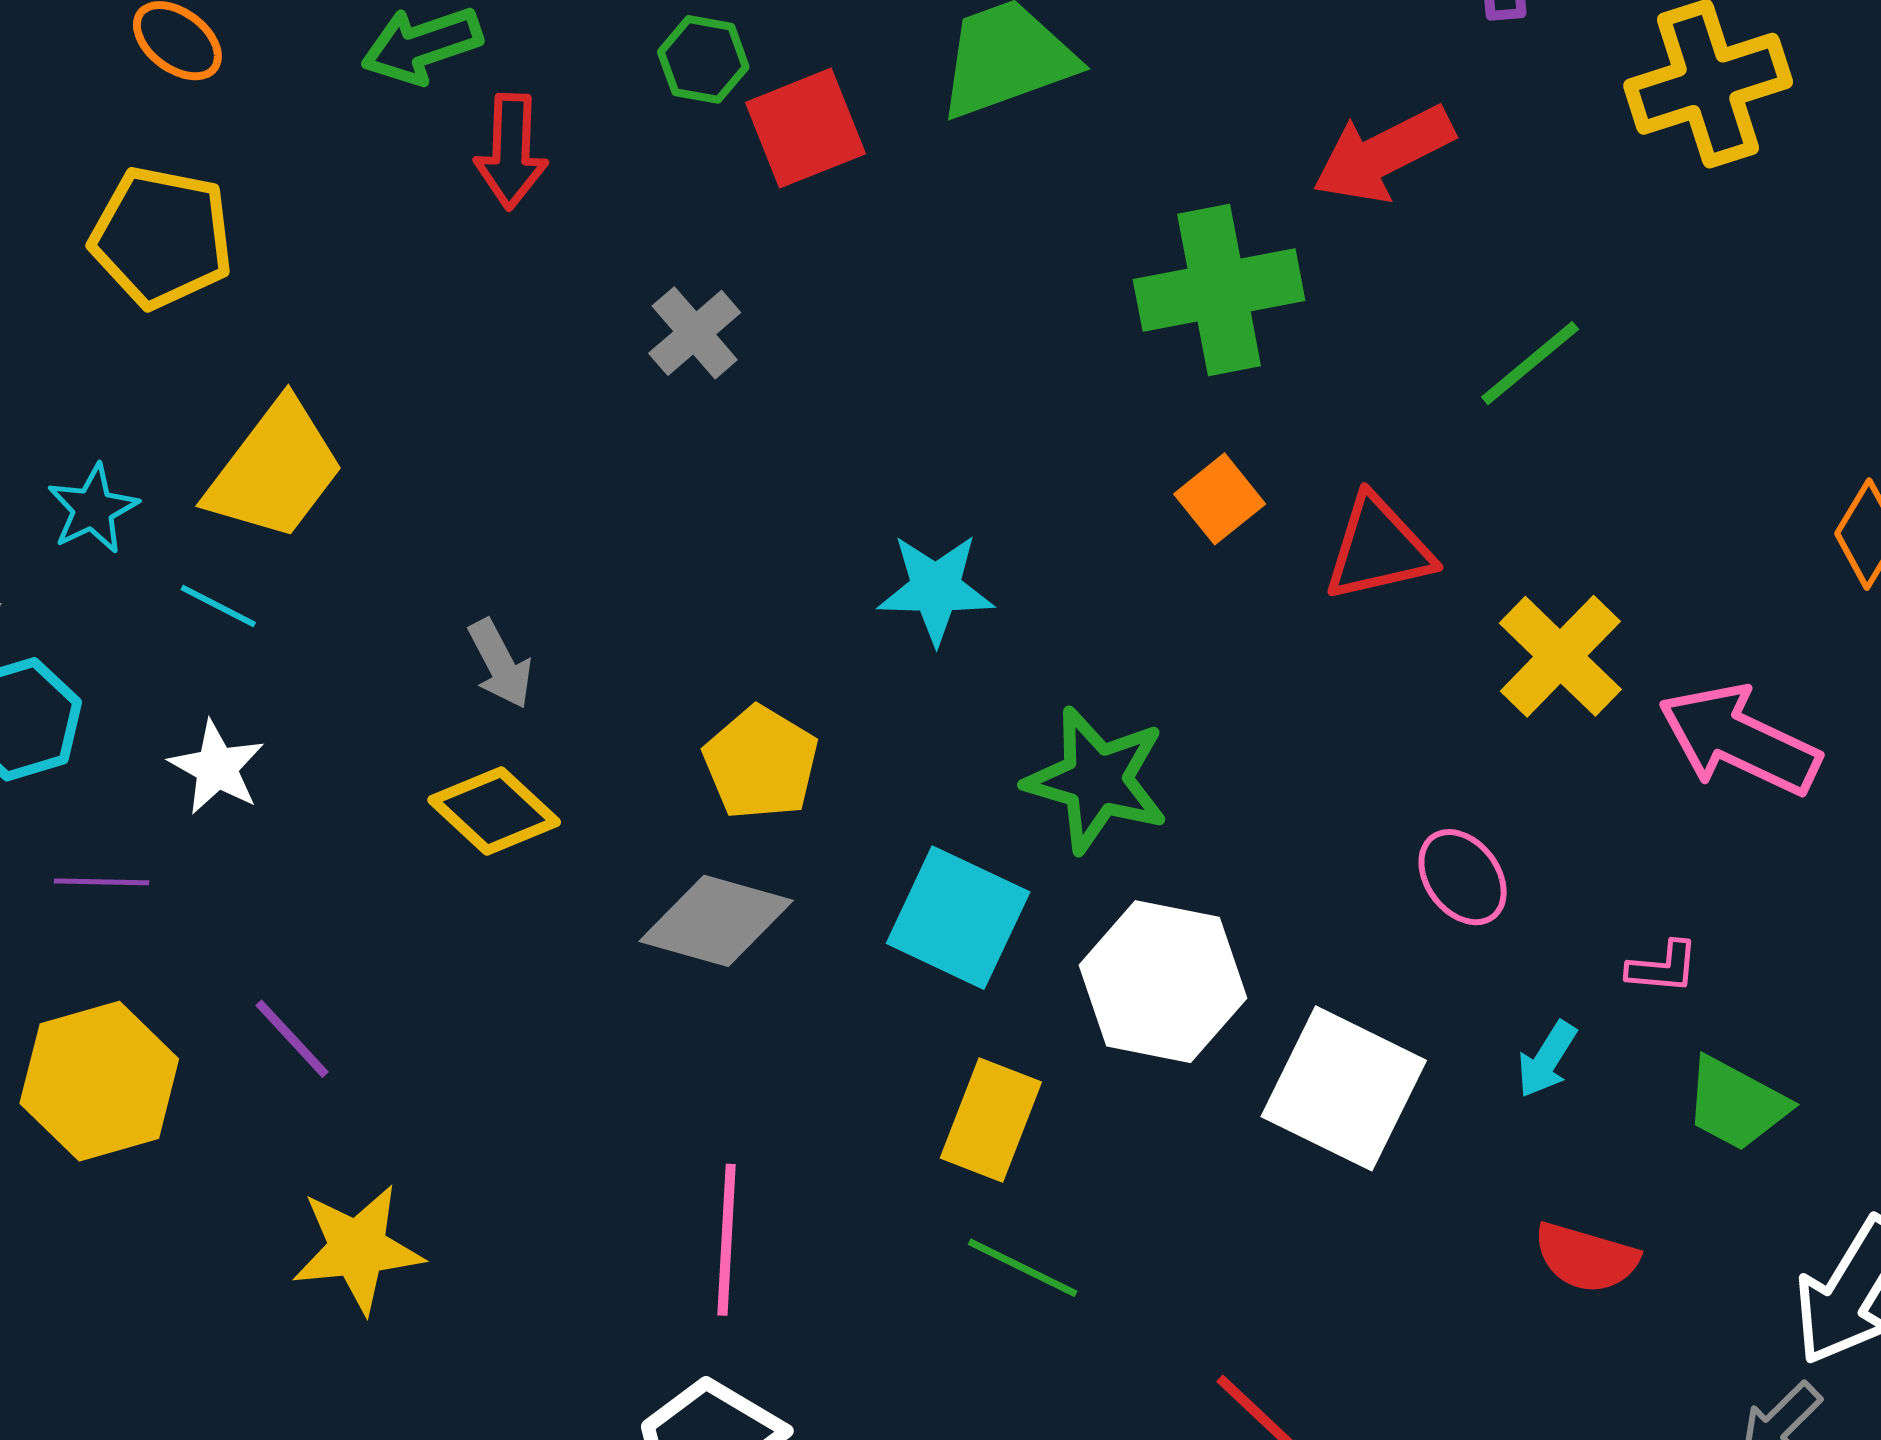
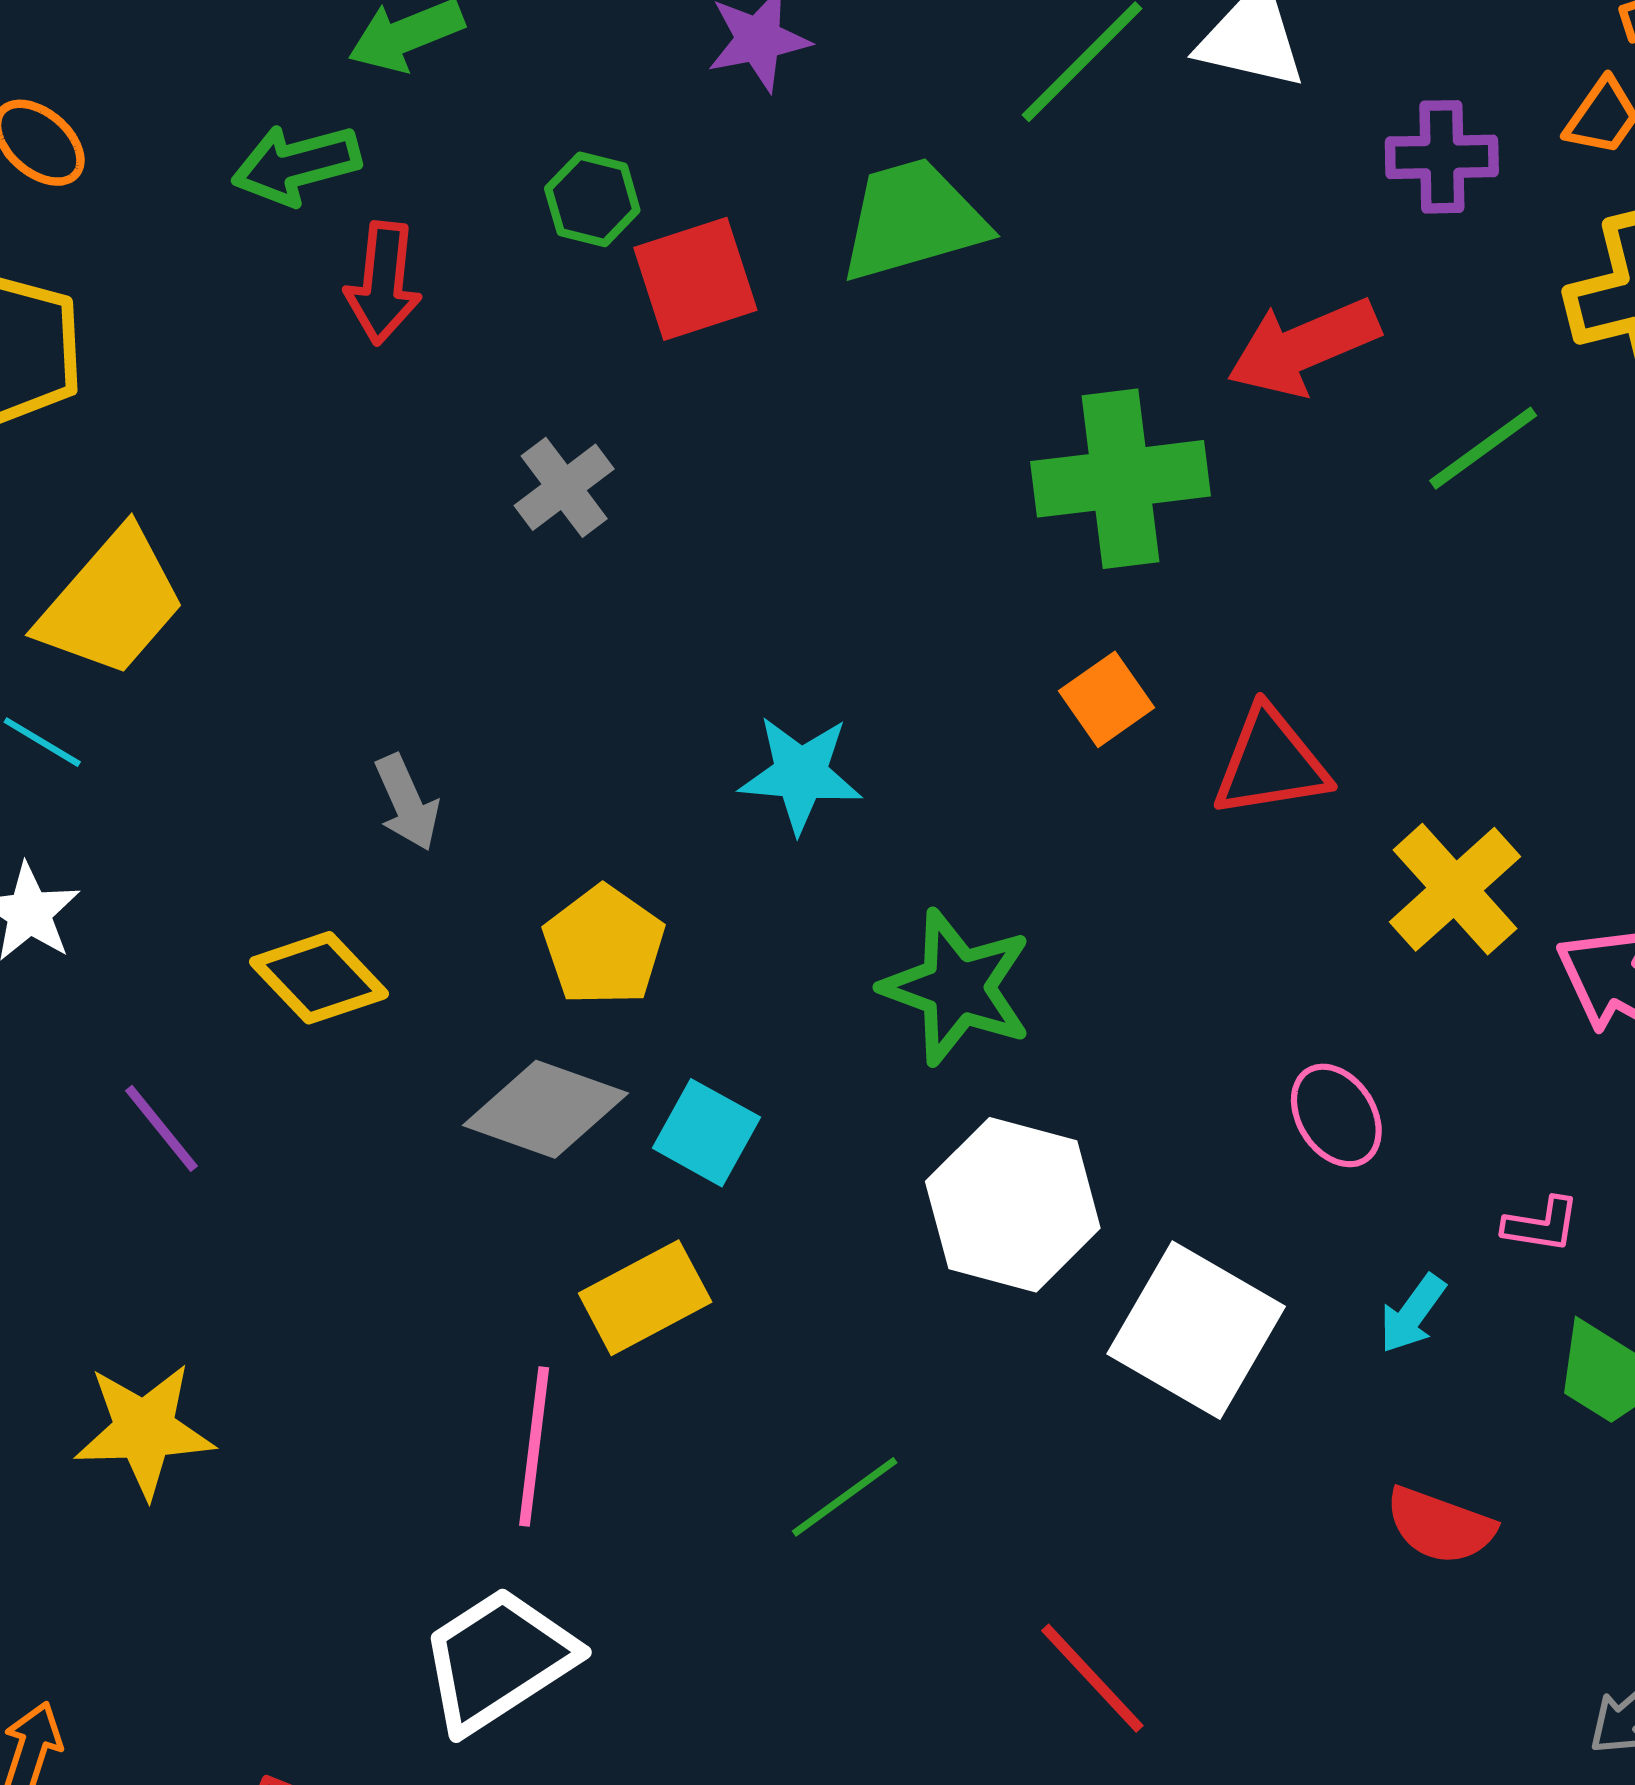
green line: (1530, 363) -> (1483, 448), moved
gray arrow: (500, 664) -> (407, 803), moved
cyan square: (958, 918) -> (706, 1133), moved, size x0.7
purple line: (292, 1039) -> (161, 1128), moved
yellow rectangle: (991, 1120) -> (645, 1298), moved, turned 37
green line: (1023, 1268) -> (845, 1497), turned -66

